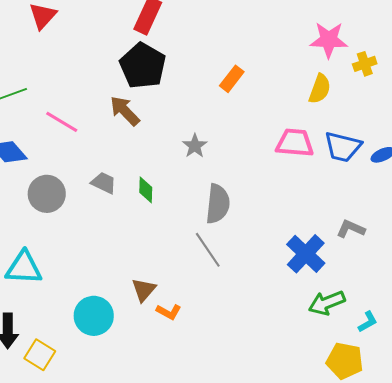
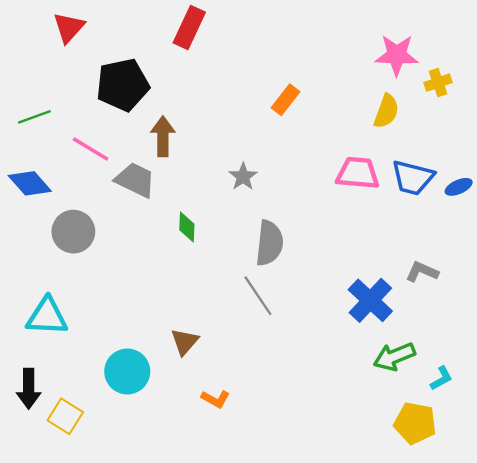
black pentagon: (143, 66) -> (123, 85), moved, turned 30
brown arrow: (125, 111) -> (163, 136), turned 44
gray trapezoid: (104, 183) -> (135, 180), moved, size x1.4
orange L-shape: (169, 312) -> (216, 399), moved

